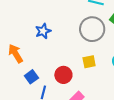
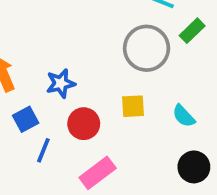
blue star: (43, 31) -> (61, 83), moved

